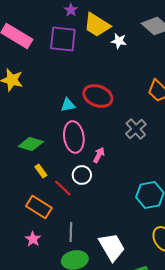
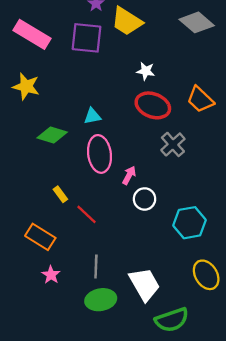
white star: (119, 41) -> (146, 71), moved
red ellipse: (98, 96) -> (153, 105), moved
green diamond: (31, 144) -> (52, 135), moved
white circle: (82, 175) -> (145, 199), moved
orange rectangle: (39, 207) -> (40, 237), moved

